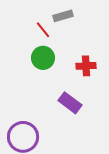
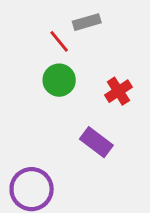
red cross: (86, 66) -> (118, 91), turned -30

